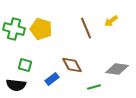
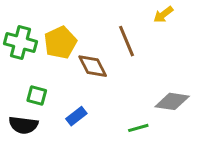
yellow arrow: (111, 21) -> (163, 15), moved
yellow pentagon: (41, 29) -> (60, 43), turned 30
brown diamond: (72, 65) -> (93, 66), moved

